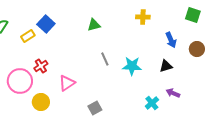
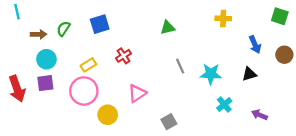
blue square: (46, 24) -> (100, 24), moved, turned 30
yellow rectangle: (28, 36) -> (88, 65), moved
red cross: (41, 66) -> (123, 56), moved
purple arrow: (173, 93) -> (259, 115), moved
cyan cross: (152, 103) -> (224, 105), moved

